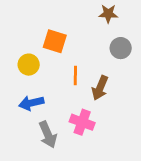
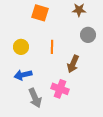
orange square: (55, 41) -> (40, 13), moved
orange line: (75, 76) -> (52, 47), moved

